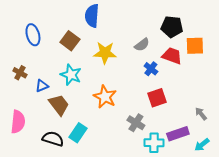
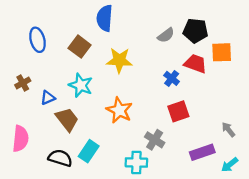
gray semicircle: (142, 45) -> (166, 35), moved
brown cross: (20, 73) -> (23, 83), turned 32
cyan cross: (154, 143) -> (136, 163), moved

